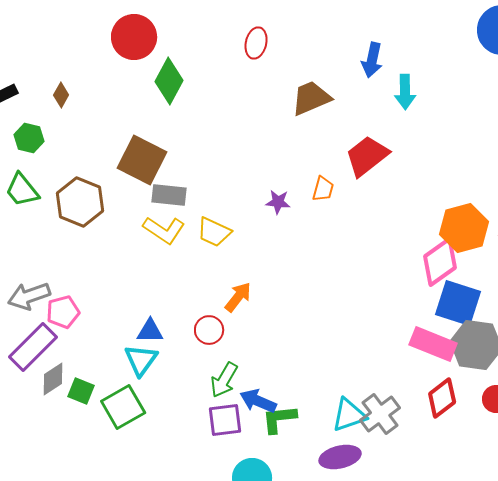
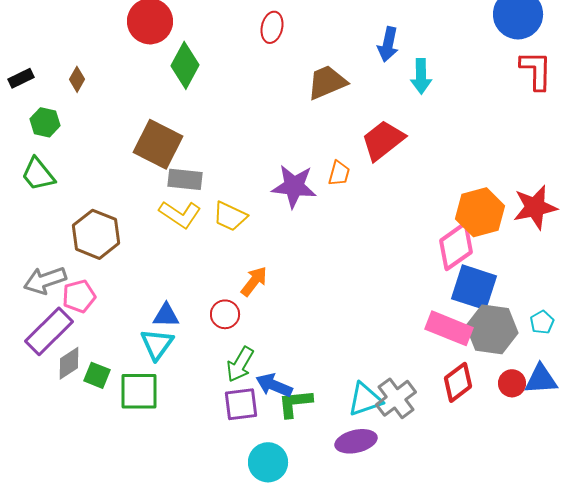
brown hexagon: (80, 202) -> (96, 234), moved
purple star: (278, 202) -> (294, 186), size x1.8
green square: (123, 407) -> (139, 391), turned 30

